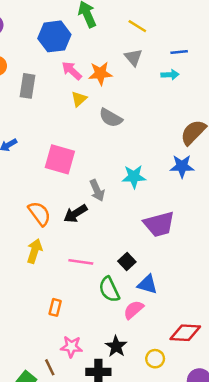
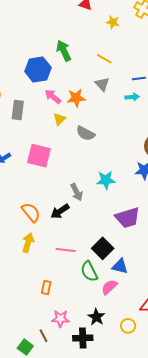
pink square: (60, 159) -> (39, 156), moved
black square: (127, 261) -> (103, 248), size x1.5

